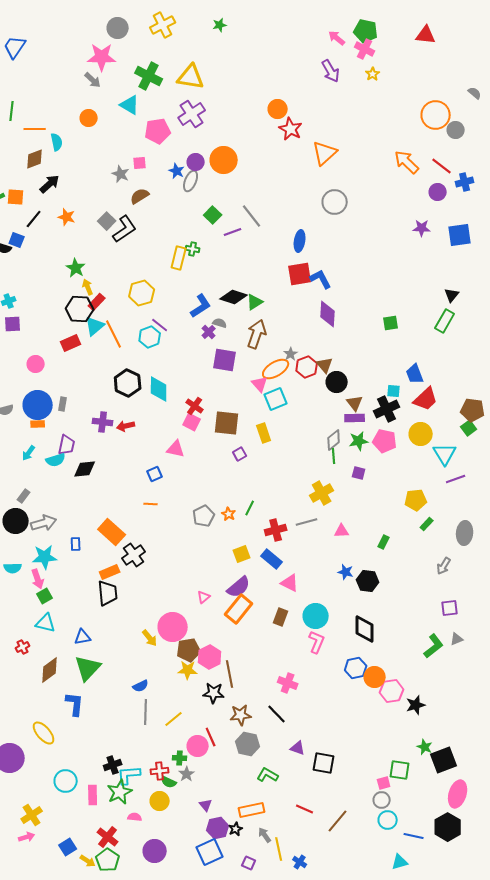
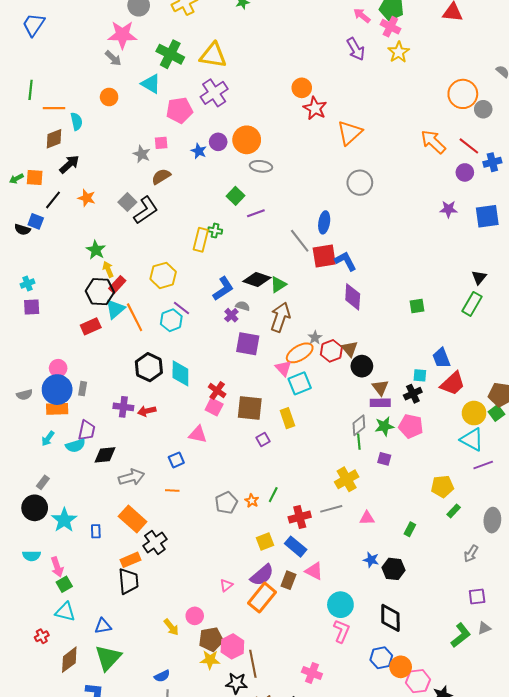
yellow star: (373, 74) -> (399, 52), size x1.5
gray ellipse: (191, 181) -> (261, 166), moved, turned 75
gray line: (252, 216) -> (300, 241), moved
pink circle: (36, 364) -> (58, 368), moved
black cross: (387, 409) -> (413, 394), size x0.7
orange rectangle: (38, 424) -> (57, 409), size x1.5
yellow circle: (421, 434) -> (474, 413), moved
cyan triangle: (445, 454) -> (472, 440), turned -30
gray arrow: (44, 523) -> (131, 477), moved
cyan star: (45, 557) -> (64, 520), moved, turned -30
brown rectangle: (281, 617) -> (288, 580), moved
pink circle: (173, 627) -> (195, 616), size x0.6

